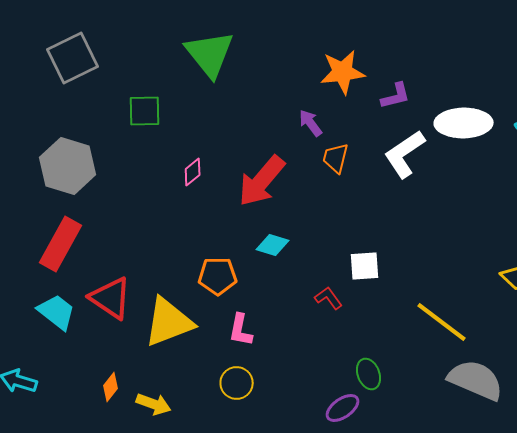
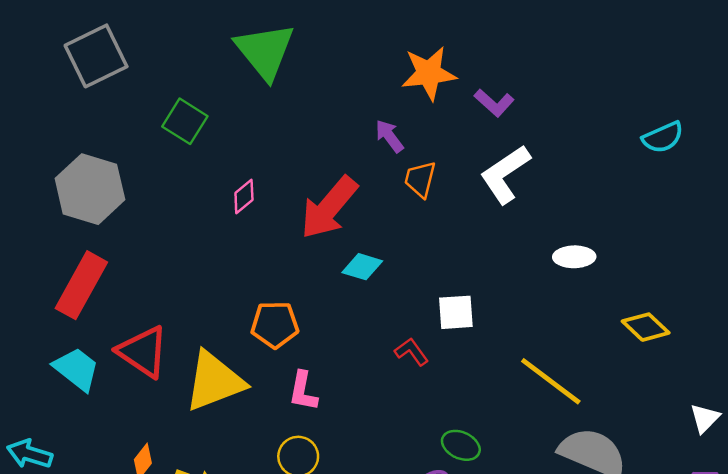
purple L-shape: (396, 96) -> (494, 103), turned 56
green square: (145, 111) -> (185, 121), turned 33
white ellipse: (464, 123) -> (574, 257), moved, size x0.6
cyan diamond: (273, 245) -> (362, 267), moved
green ellipse: (369, 374) -> (461, 445), turned -44

